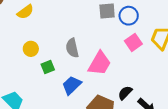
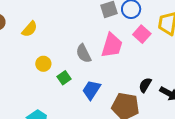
pink trapezoid: (100, 63) -> (112, 45), moved

